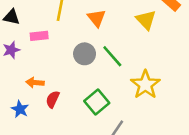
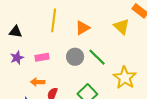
orange triangle: (97, 18) -> (83, 28), turned 42
pink rectangle: (39, 36) -> (42, 57), moved

